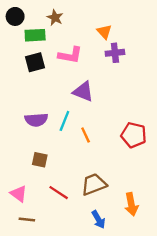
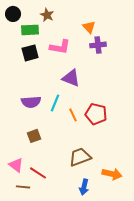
red pentagon: (134, 135) -> (96, 114), moved
brown square: (40, 160) -> (34, 136), turned -32
red line: (59, 193) -> (38, 173), moved
orange arrow: (131, 204) -> (112, 174), turned -66
blue arrow: (98, 220) -> (84, 187), turned 42

